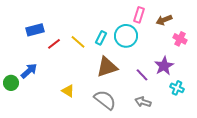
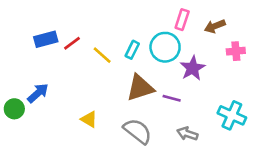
pink cross: (180, 39) -> (236, 51), turned -32
red line: (54, 44) -> (72, 43), moved
purple star: (164, 66) -> (193, 68), moved
purple line: (142, 75) -> (172, 98), moved, turned -32
cyan cross: (177, 88) -> (232, 115), size x1.5

